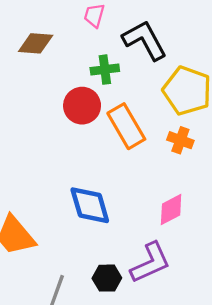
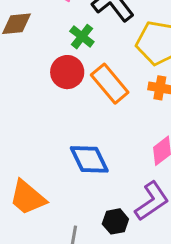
green cross: (105, 70) -> (82, 37), turned -35

